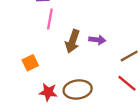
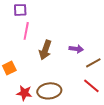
purple arrow: (97, 40) -> (76, 49), moved

